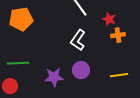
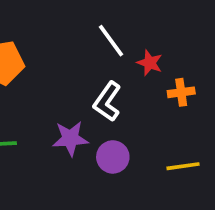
red star: (109, 19) -> (150, 63), moved
purple star: (54, 77) -> (70, 138), moved

